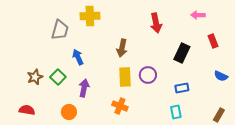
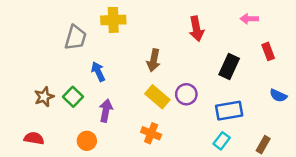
yellow rectangle: (125, 77) -> (157, 97), turned -48
blue rectangle: (182, 88) -> (229, 111), size x1.5
cyan rectangle: (176, 112) -> (222, 141), turned 48
brown rectangle: (219, 115) -> (263, 145), moved

